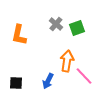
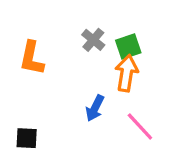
orange arrow: (67, 61) -> (127, 73), moved
blue arrow: (48, 81) -> (95, 108), moved

